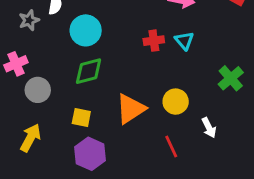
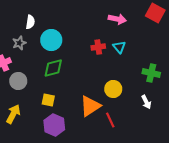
gray star: (29, 20) -> (19, 43), moved
green cross: (231, 78) -> (151, 73), turned -36
orange triangle: (131, 109) -> (90, 106), moved
white arrow: (209, 128) -> (146, 102), moved

